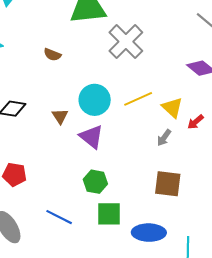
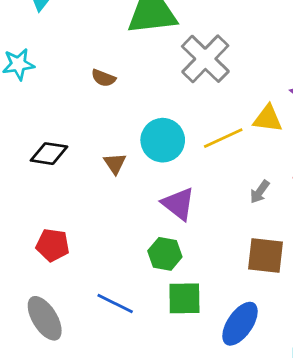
yellow triangle: (172, 108) -> (268, 119), moved, turned -35
purple triangle: (91, 137) -> (178, 204), moved
blue ellipse: (149, 233) -> (240, 324), turned -56

